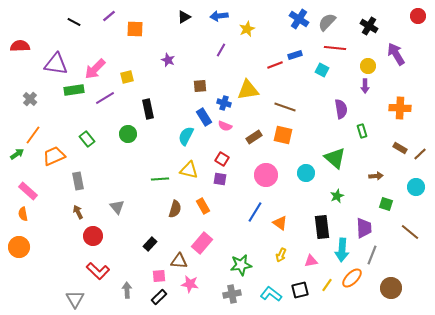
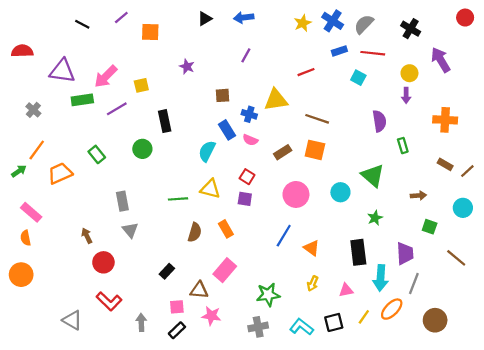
yellow star: (247, 29) -> (303, 23), moved
blue rectangle: (295, 55) -> (339, 51), moved
gray rectangle: (78, 181) -> (122, 201), moved
gray triangle: (75, 299) -> (72, 320), moved, turned -30

